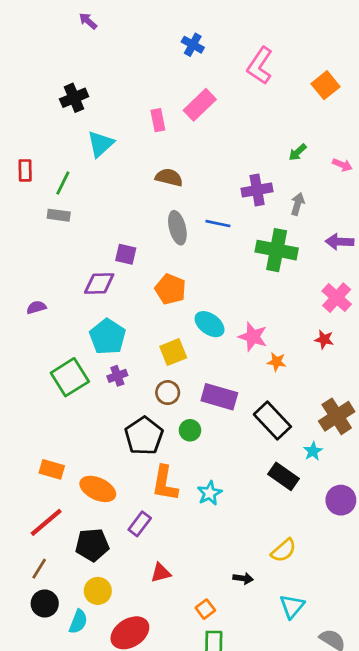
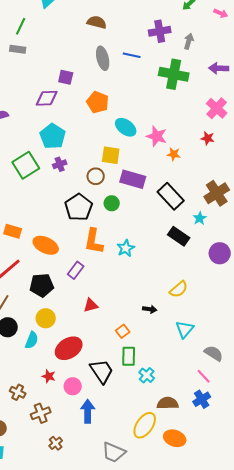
yellow square: (173, 352) -> (111, 155), moved, turned 30

